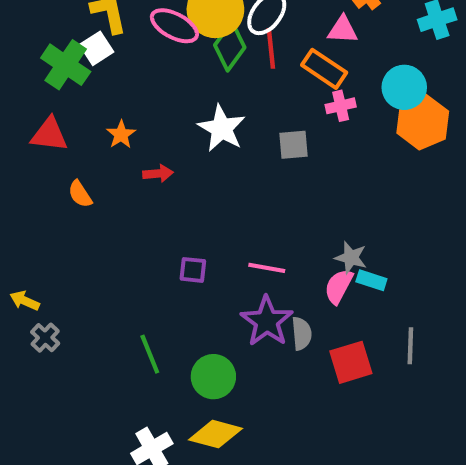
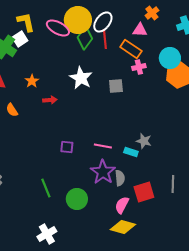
cyan rectangle: (371, 280) -> (131, 152), moved
pink semicircle: (339, 286) -> (122, 205), moved
yellow diamond: (215, 434) -> (123, 227), moved

